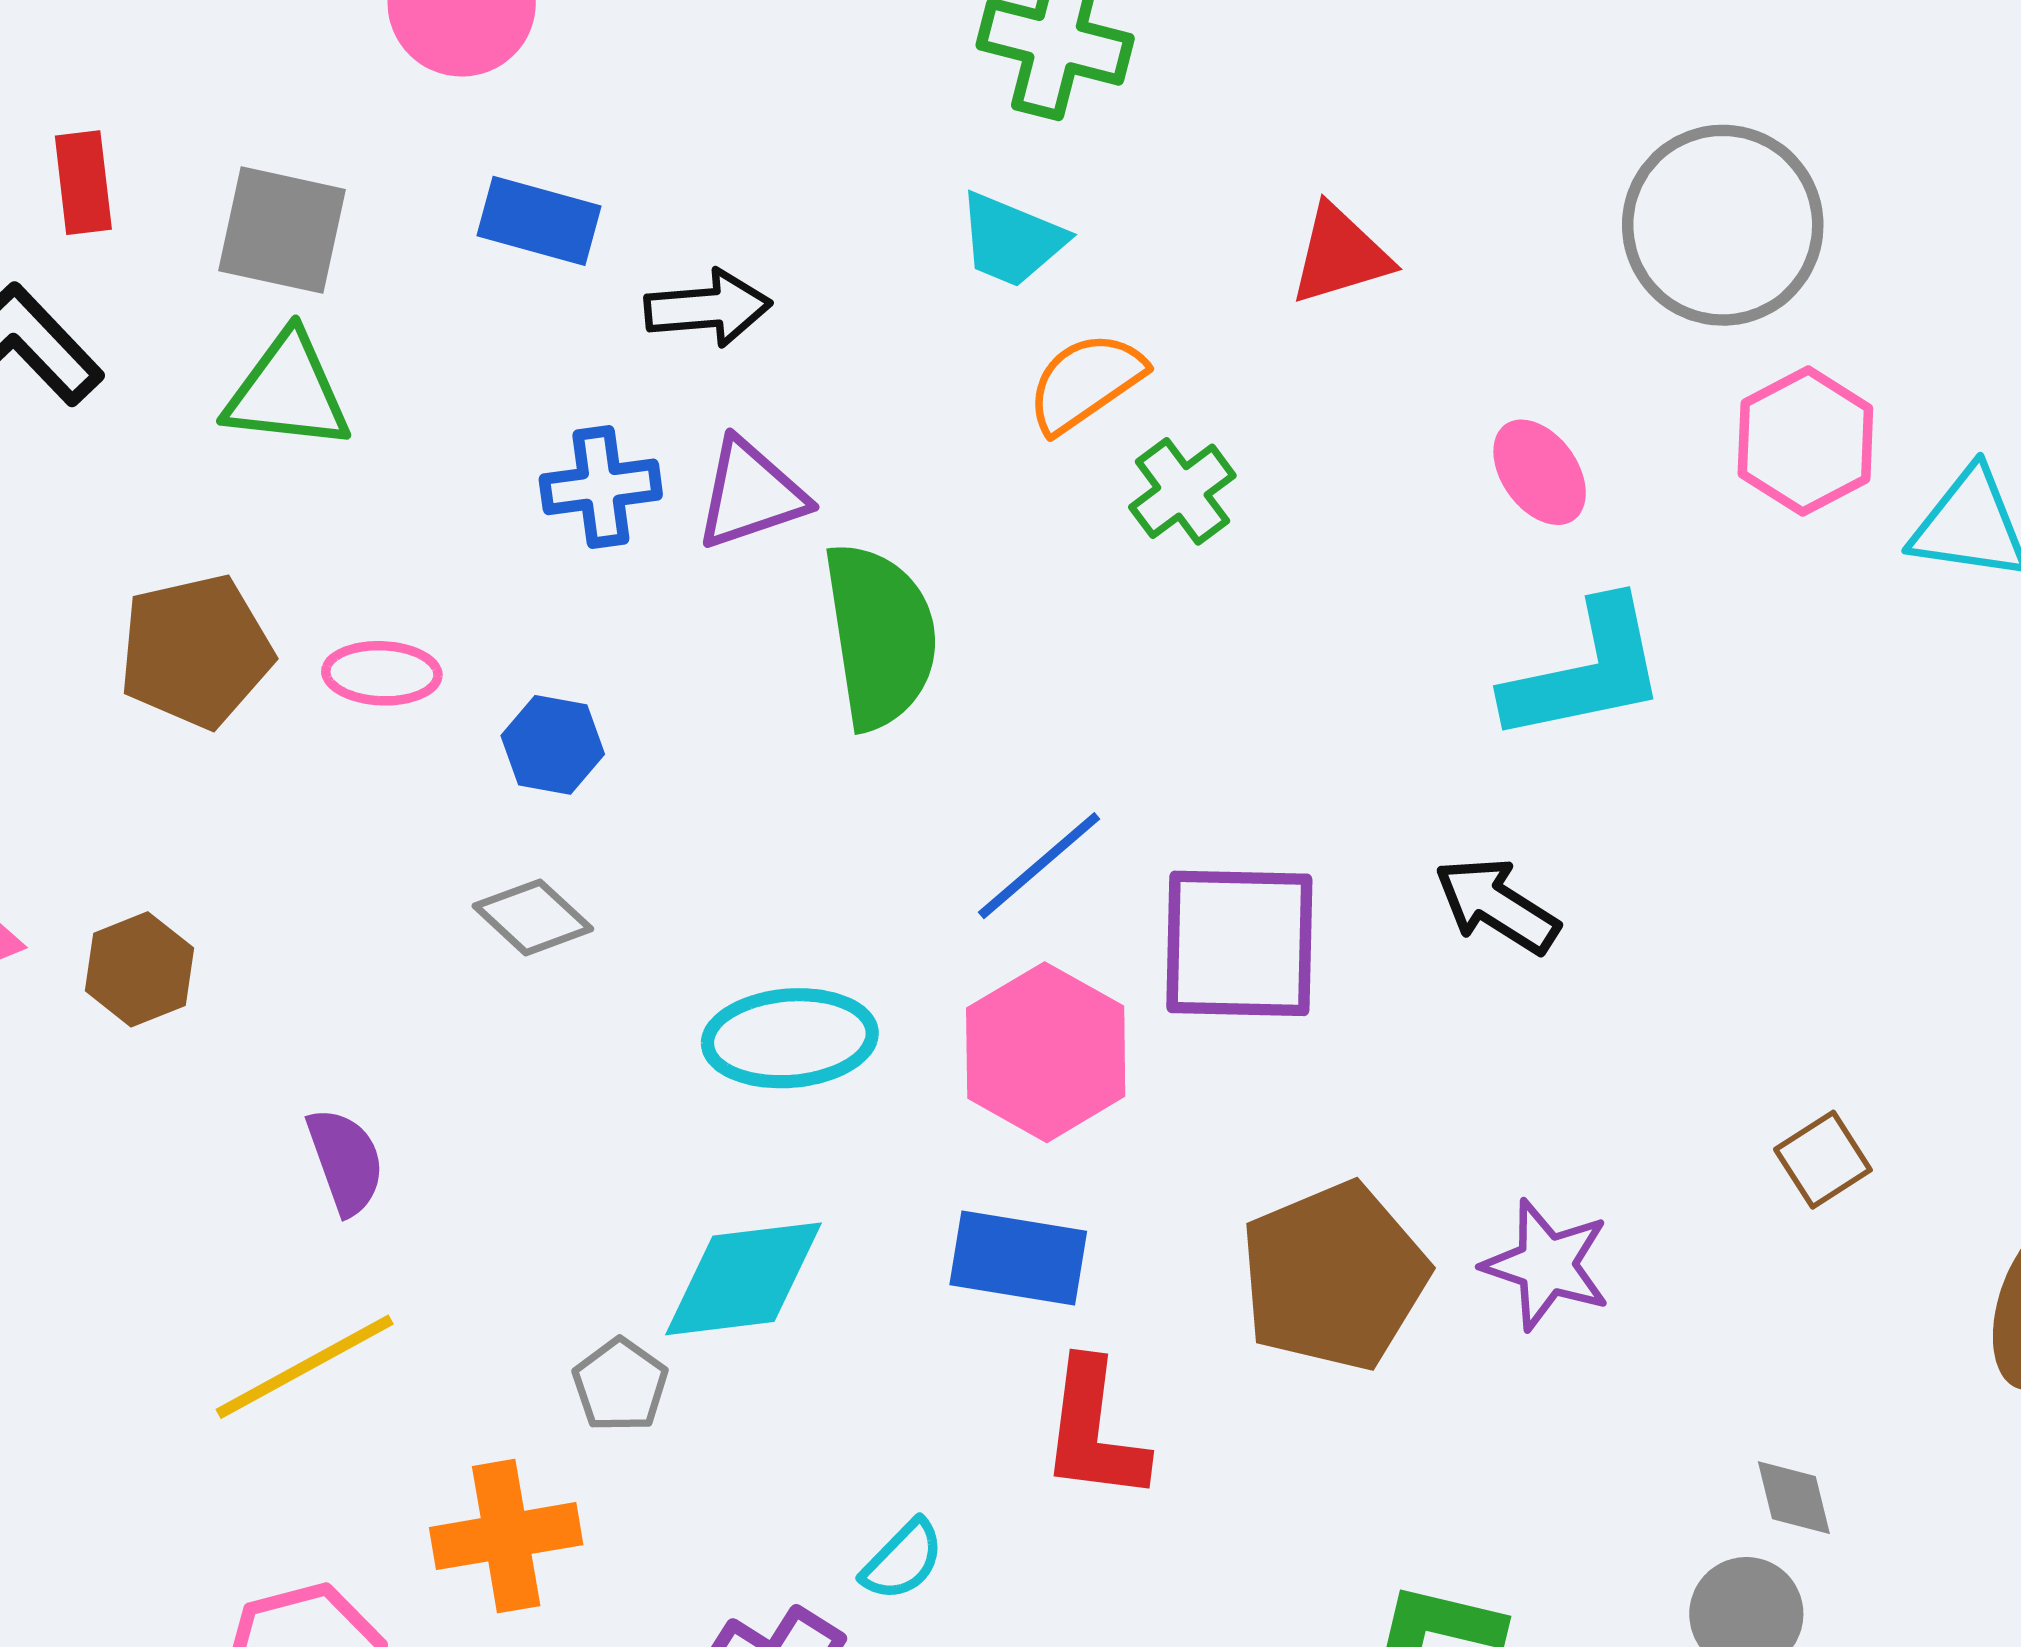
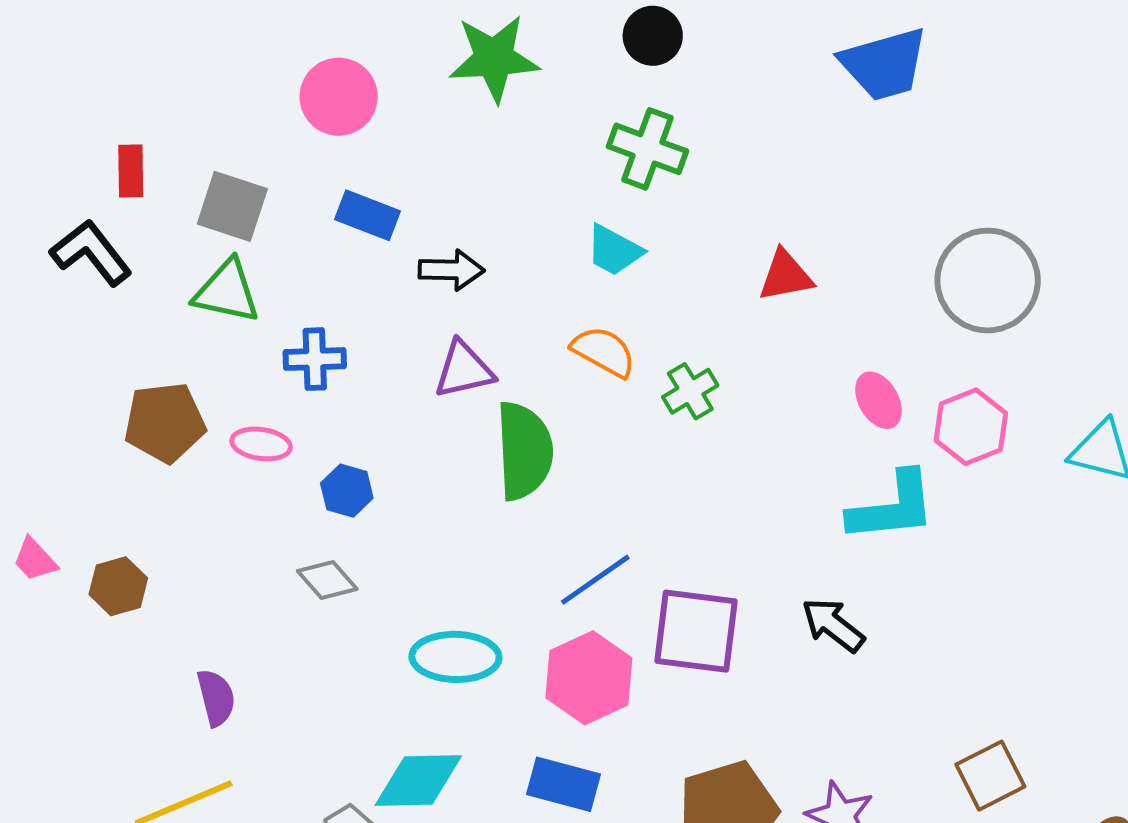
orange semicircle: (1086, 382) -> (604, 352), moved, turned 58
pink hexagon: (1805, 441) -> (971, 427), moved
blue cross: (601, 487) -> (315, 359), moved
brown square: (1823, 1160) -> (990, 776), size x1.4

